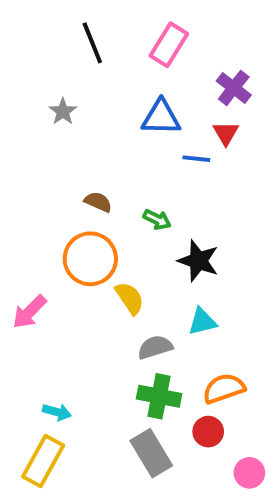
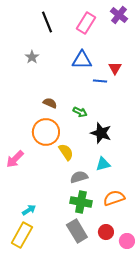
purple cross: (234, 88) -> (119, 15), moved
cyan arrow: (57, 412) -> (29, 210), turned -48
red circle: (208, 432) -> (106, 232), moved

